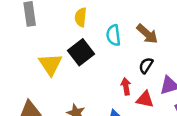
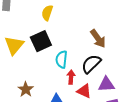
cyan semicircle: (113, 35) -> (61, 59), moved
black semicircle: (146, 65) -> (91, 64), size x1.5

